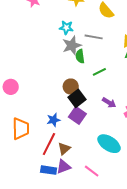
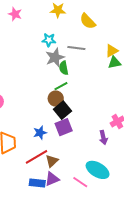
green line: (99, 72) -> (61, 86), moved
purple arrow: (109, 103) -> (103, 137), moved, turned 48
purple square: (77, 115) -> (64, 127), turned 36
red line: (49, 144) -> (37, 157), turned 35
cyan ellipse: (109, 144) -> (98, 170), moved

